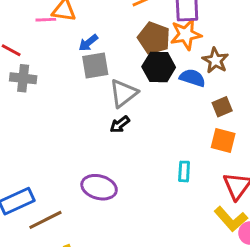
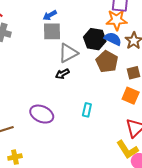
brown pentagon: (154, 38) -> (107, 62), moved
blue semicircle: (192, 78) -> (113, 39), moved
cyan rectangle: (184, 171) -> (87, 110), moved

